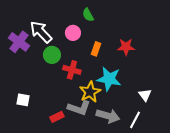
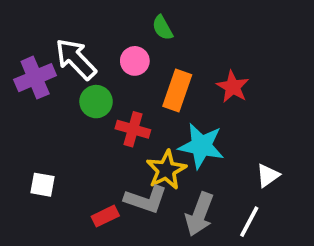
purple cross: (19, 42) -> (35, 78), turned 30
red star: (126, 47) -> (233, 87), turned 30
orange rectangle: (96, 49) -> (177, 90), size x1.5
white triangle: (145, 95) -> (268, 175), turned 32
gray arrow: (108, 116) -> (199, 214), turned 95

